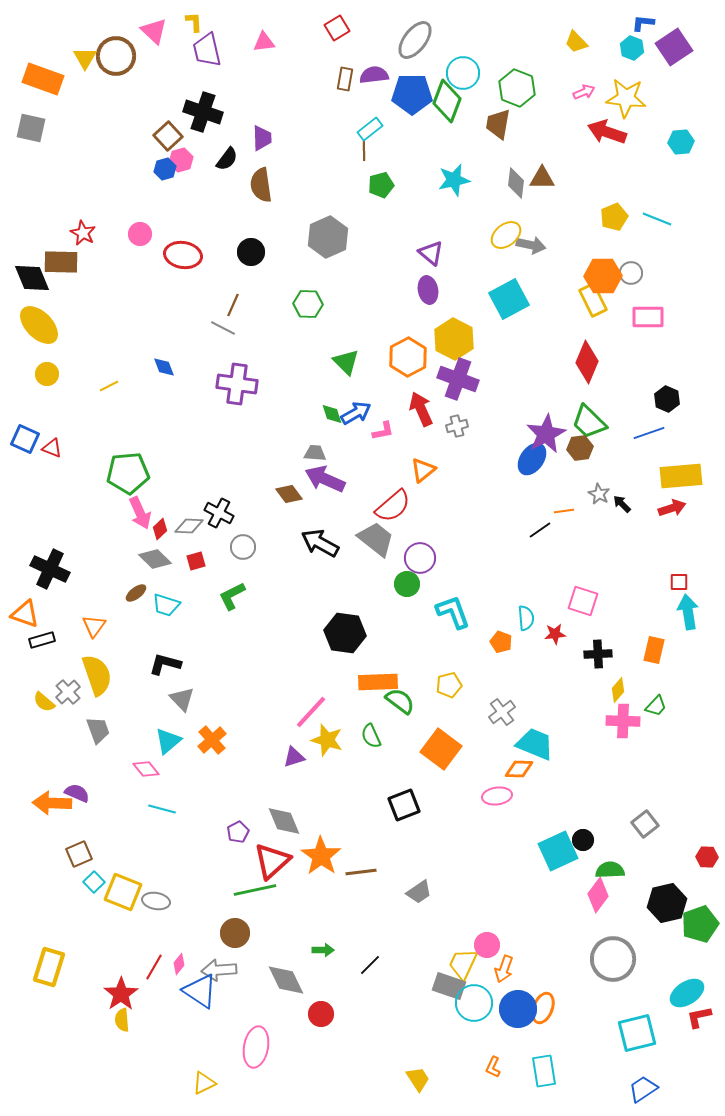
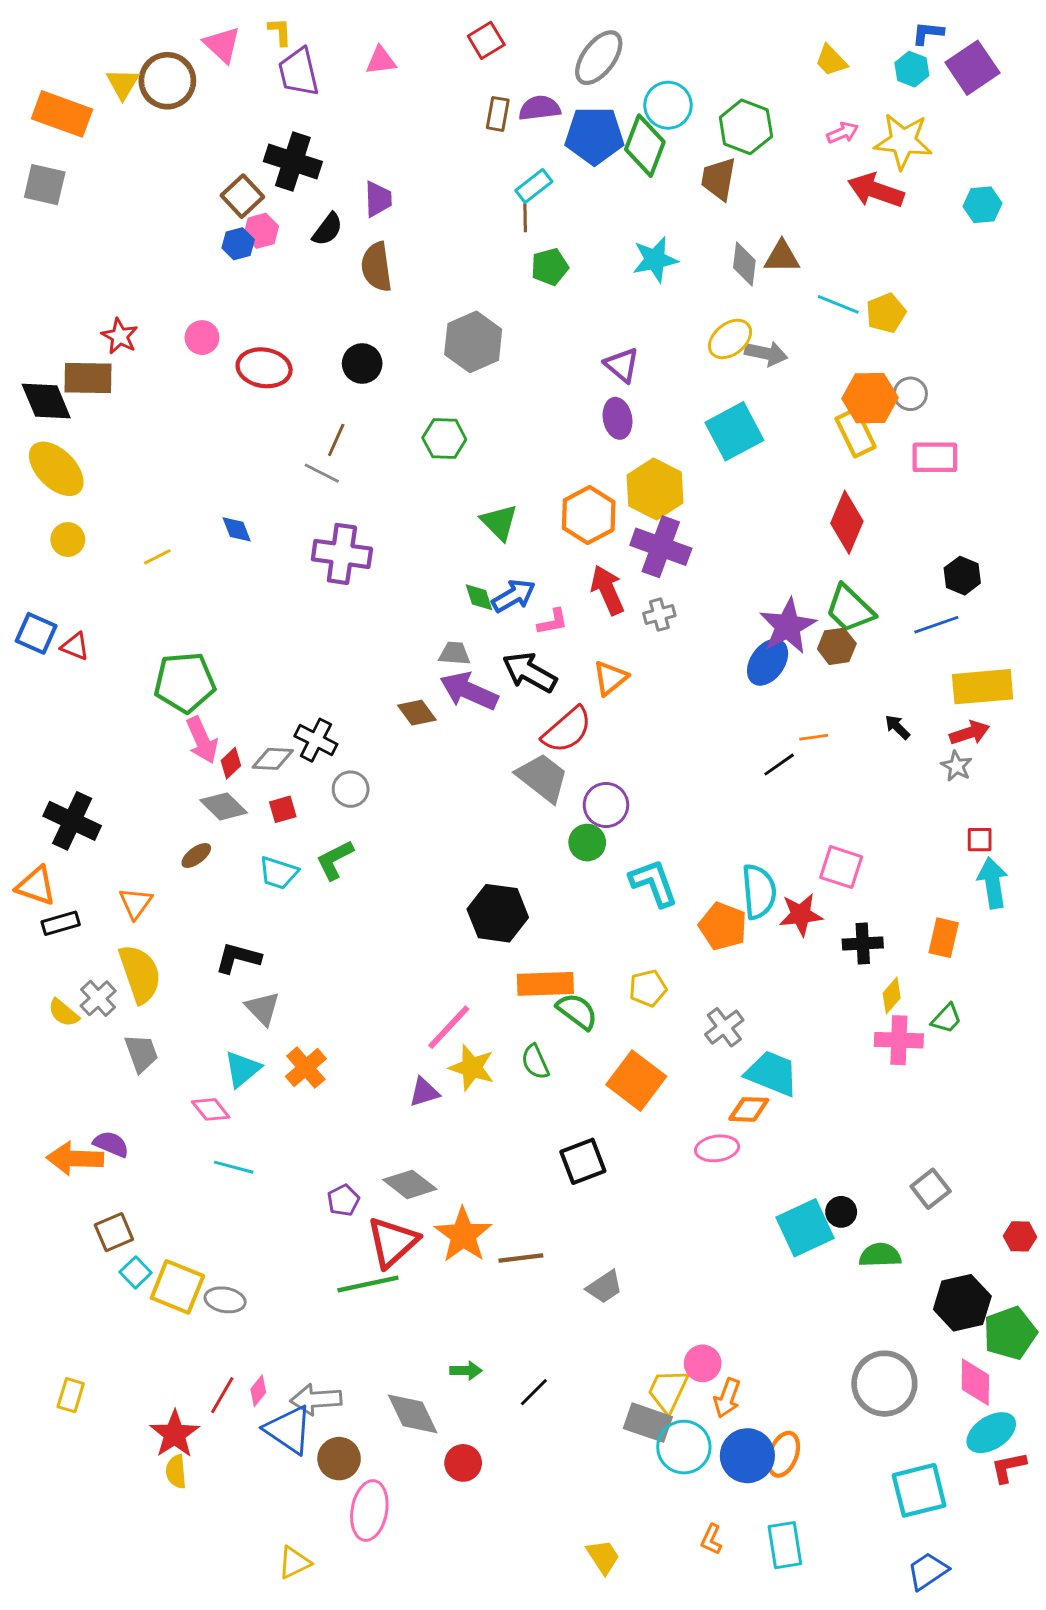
cyan line: (657, 219) -> (838, 304), moved
gray star: (599, 494) -> (957, 766), moved
black arrow: (320, 543) -> (529, 672), moved
cyan trapezoid: (166, 605) -> (278, 873), moved
cyan semicircle: (526, 618) -> (759, 892), size x1.5
red star: (555, 634) -> (801, 915), size x1.4
orange pentagon: (501, 642) -> (723, 926), size x1.5
gray diamond: (284, 821) -> (410, 1184), turned -30
pink diamond: (598, 895) -> (975, 1382), moved, turned -36
brown circle: (235, 933) -> (339, 1459), moved
yellow rectangle: (49, 967) -> (71, 1395), size x0.6

